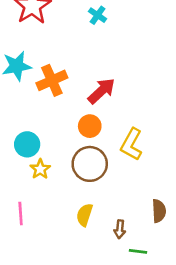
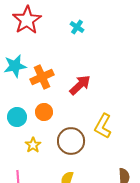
orange circle: (90, 126) -> (44, 112), moved
cyan circle: (27, 144) -> (17, 117), moved

